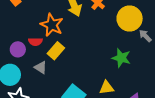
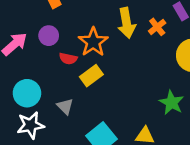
purple circle: (18, 49) -> (49, 36), moved
gray triangle: (41, 67) -> (65, 106), moved

